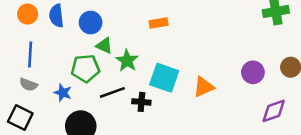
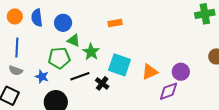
purple circle: (253, 72) -> (181, 72), moved
black cross: (141, 102) -> (102, 83), turned 32
purple diamond: (274, 111) -> (168, 91), moved

